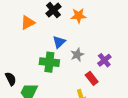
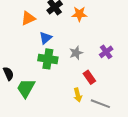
blue triangle: (59, 42) -> (46, 38), moved
purple cross: (104, 60) -> (106, 52), moved

